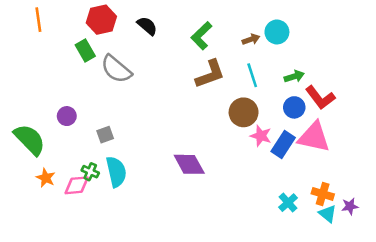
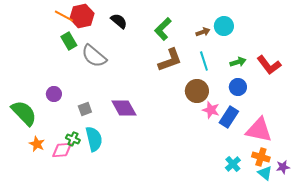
orange line: (38, 20) -> (64, 16), moved, turned -54
red L-shape: (320, 98) -> (269, 65), moved
pink triangle: (314, 137) -> (259, 130), moved
purple diamond: (189, 164) -> (124, 108), moved

